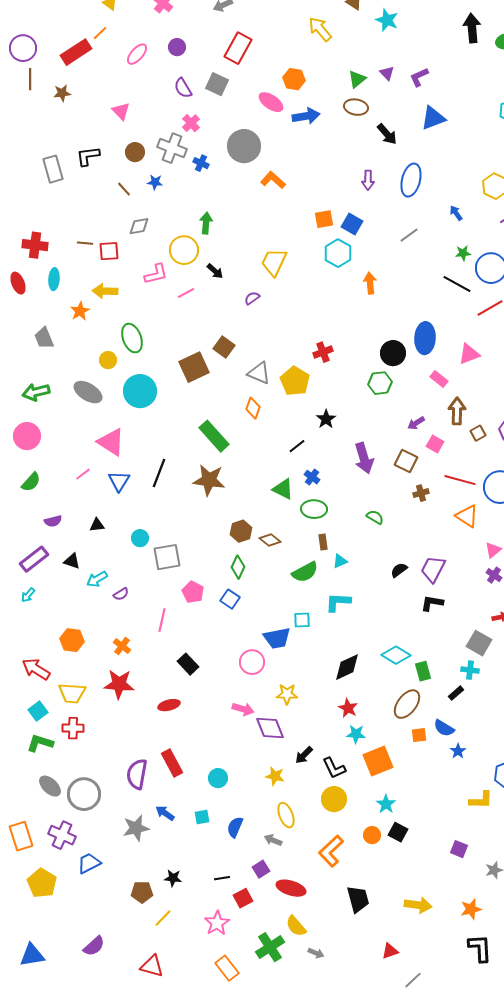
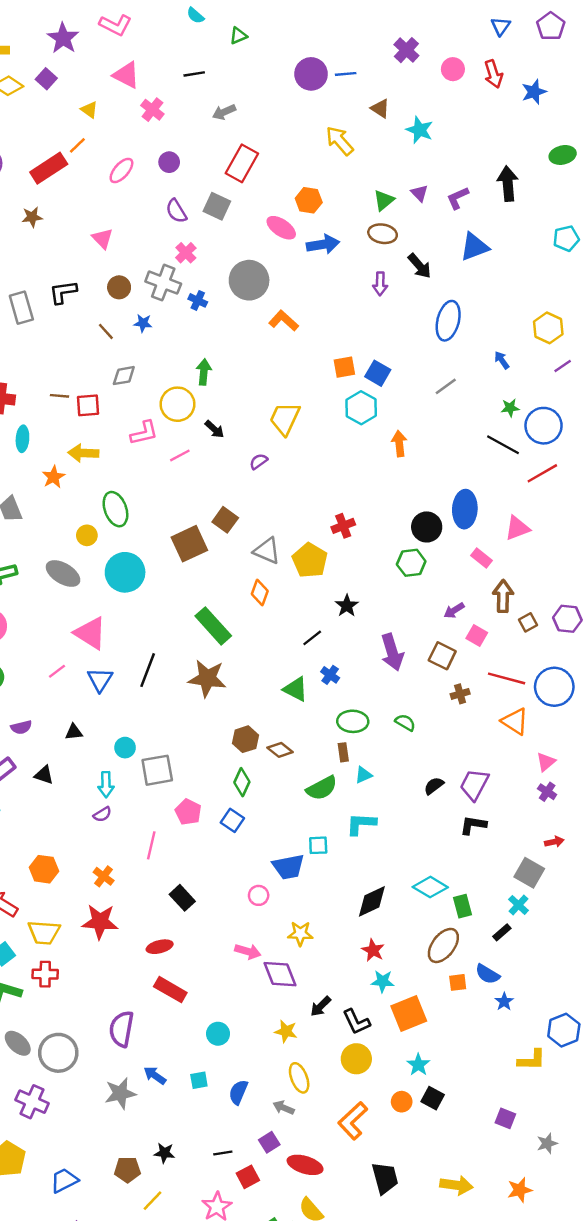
black arrow: (472, 28) -> (508, 184), moved
purple arrow: (368, 180) -> (380, 284), moved
green ellipse: (314, 509) -> (353, 721), moved
cyan arrow: (97, 579) -> (106, 785), moved, turned -60
pink circle: (252, 662) -> (259, 895), size x0.7
cyan cross: (470, 670) -> (518, 905), turned 36
red rectangle: (172, 763) -> (170, 990), moved, turned -32
blue trapezoid: (89, 863) -> (64, 1180), moved

